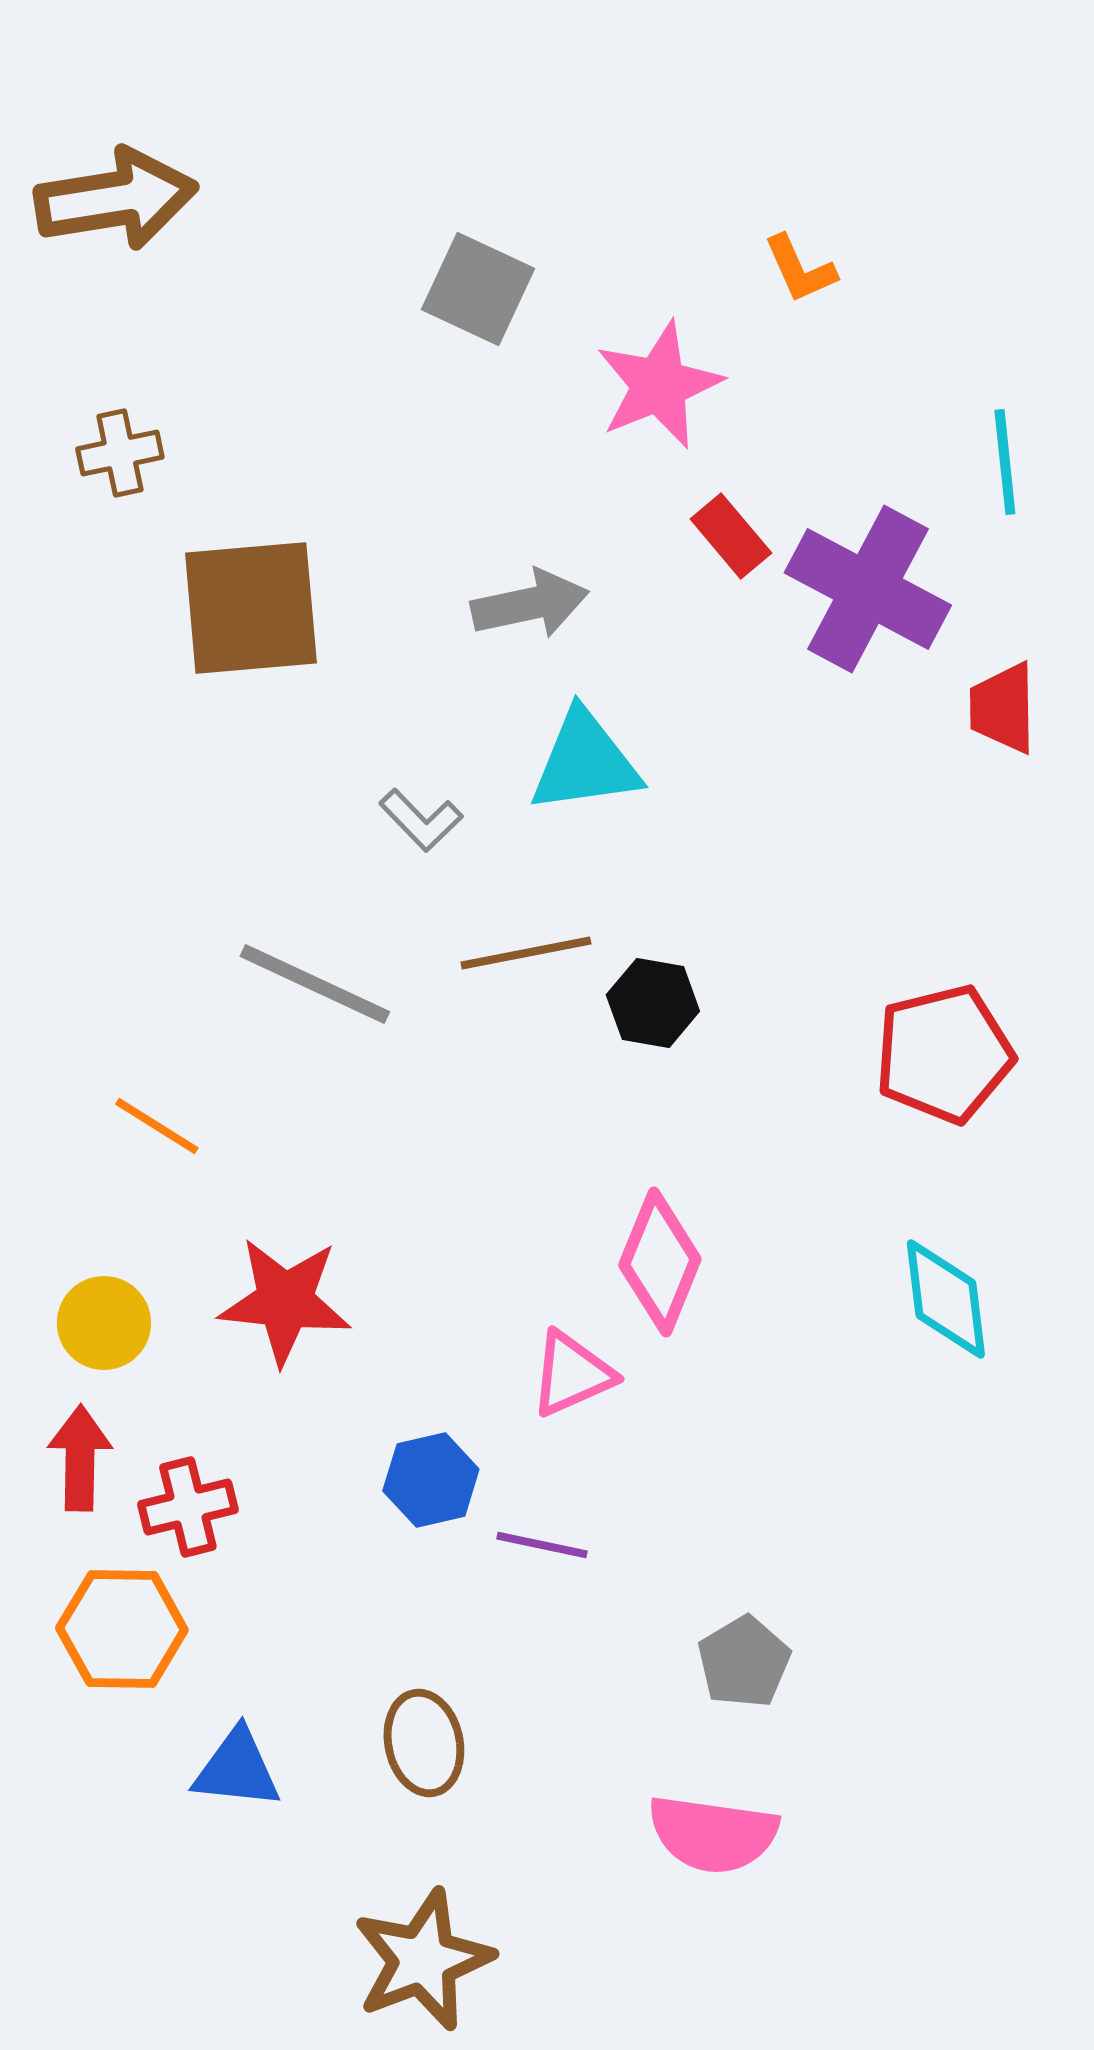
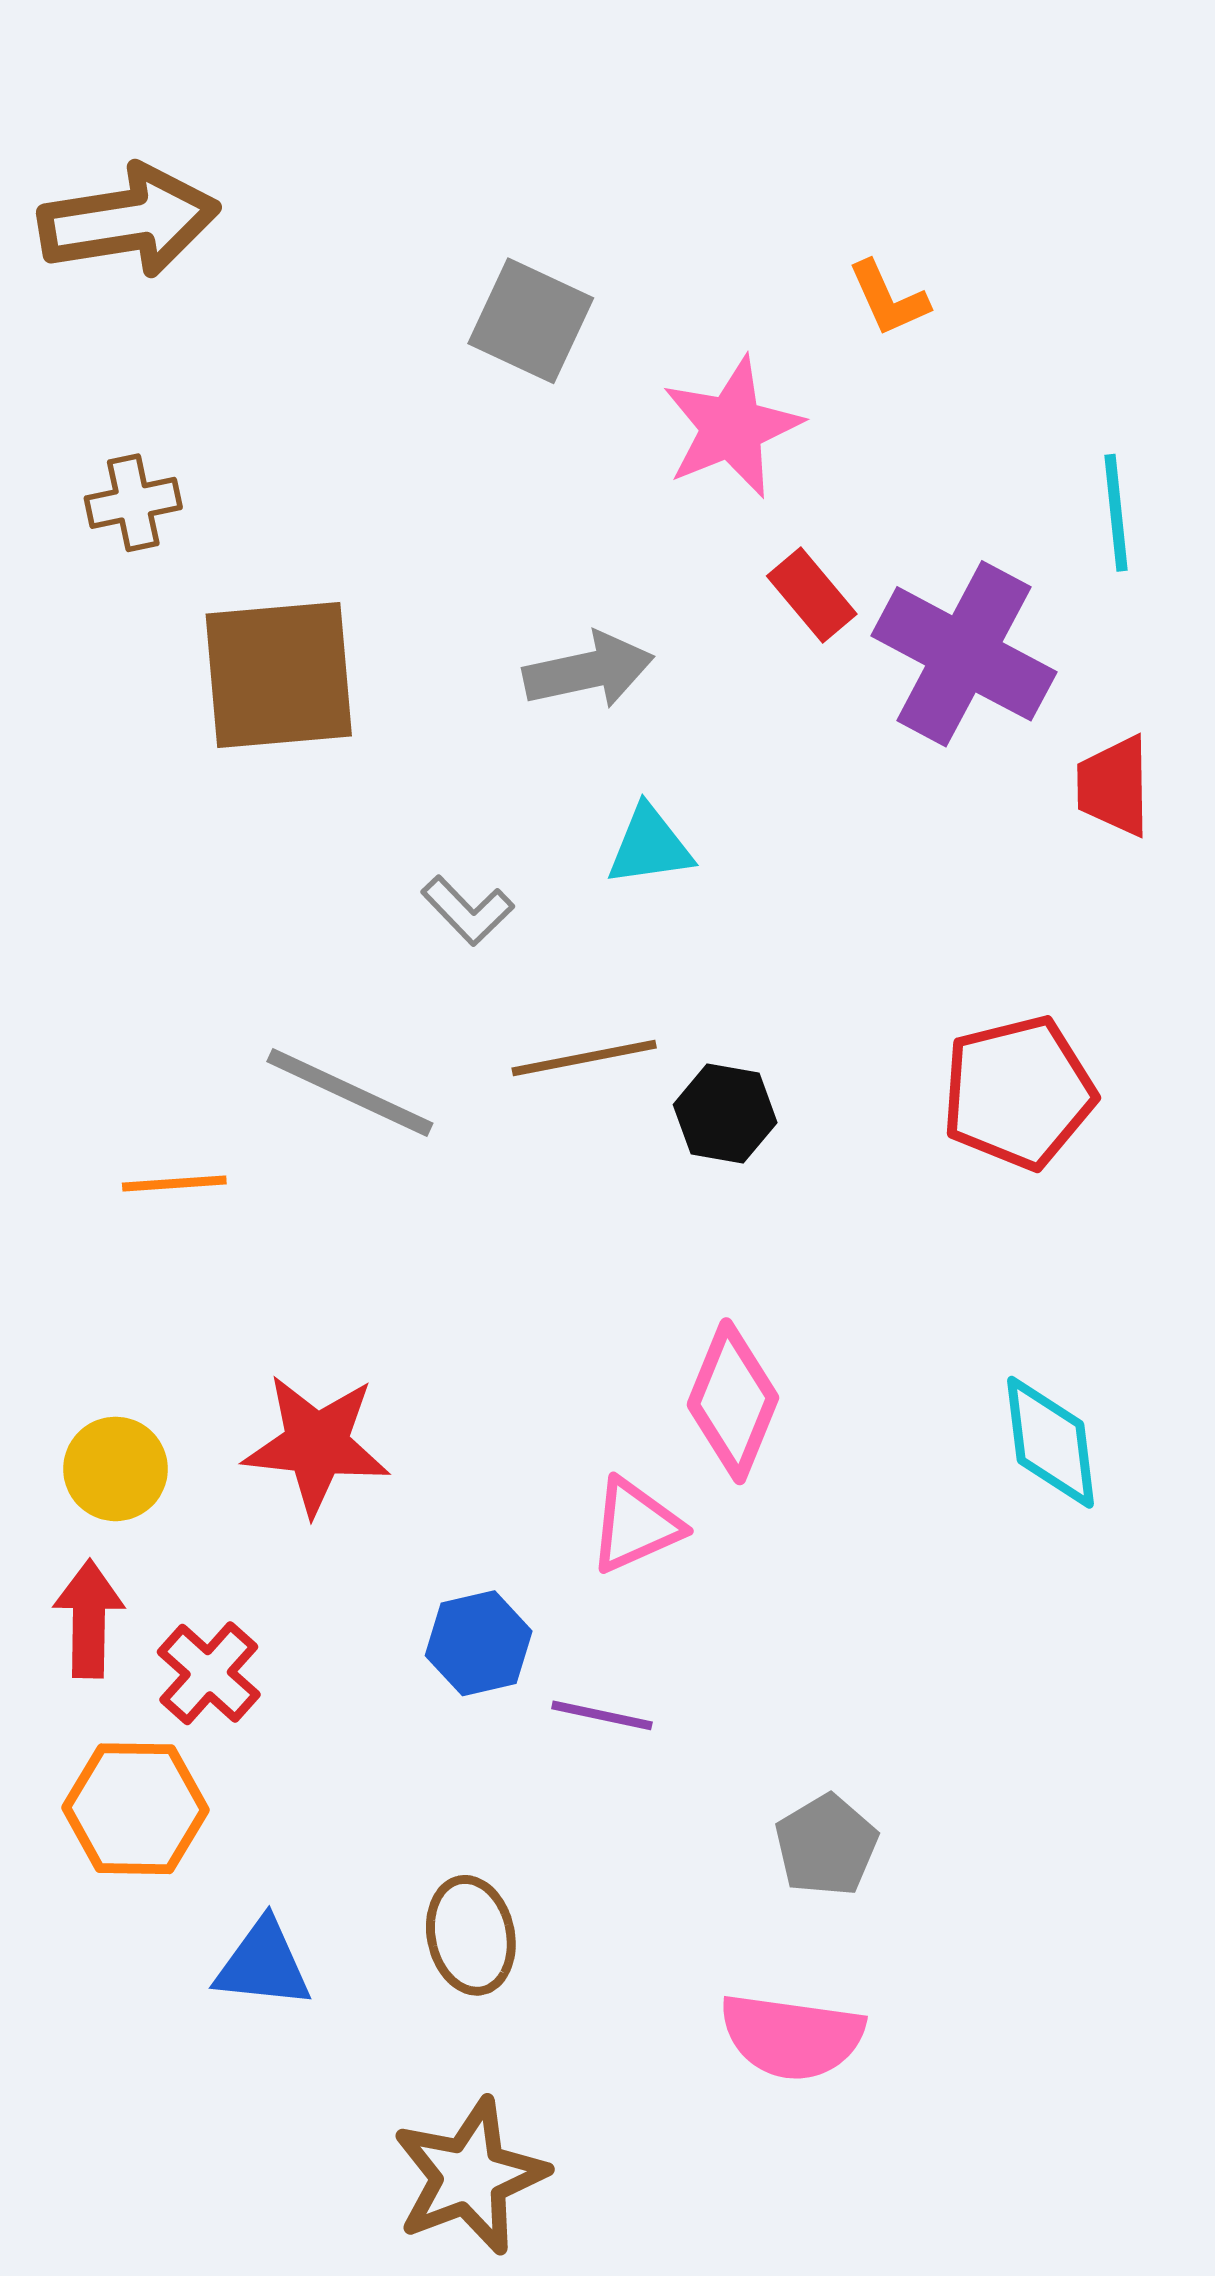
cyan triangle: (585, 762) -> (650, 846), size x0.7
red pentagon: (944, 1054) -> (1018, 1092), moved
orange line: (157, 1126) -> (174, 1184), moved, turned -36
red cross: (188, 1507) -> (209, 1673), turned -34

